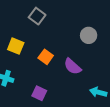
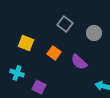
gray square: (37, 16) -> (65, 24), moved
purple square: (39, 93) -> (39, 87), moved

